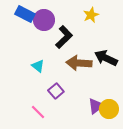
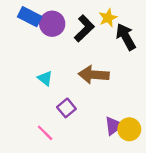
black L-shape: (64, 37) -> (84, 28), moved
black arrow: (106, 58) -> (126, 37), moved, turned 35

